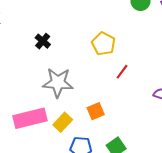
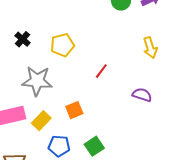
yellow pentagon: (103, 44) -> (62, 45), moved, turned 30

